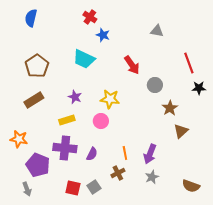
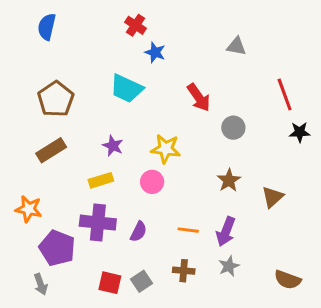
brown star: (170, 108) -> (229, 180), moved
orange line: (125, 153) -> (188, 230), turned -72
brown cross: (118, 173) -> (184, 271), moved, turned 32

